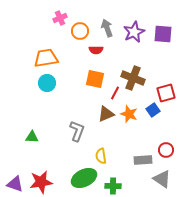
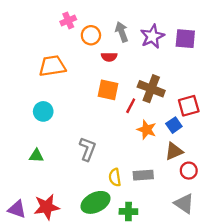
cyan circle: (47, 83) -> (43, 111), moved
brown triangle: (106, 114) -> (174, 151), moved
gray rectangle: (143, 160) -> (143, 175), moved

